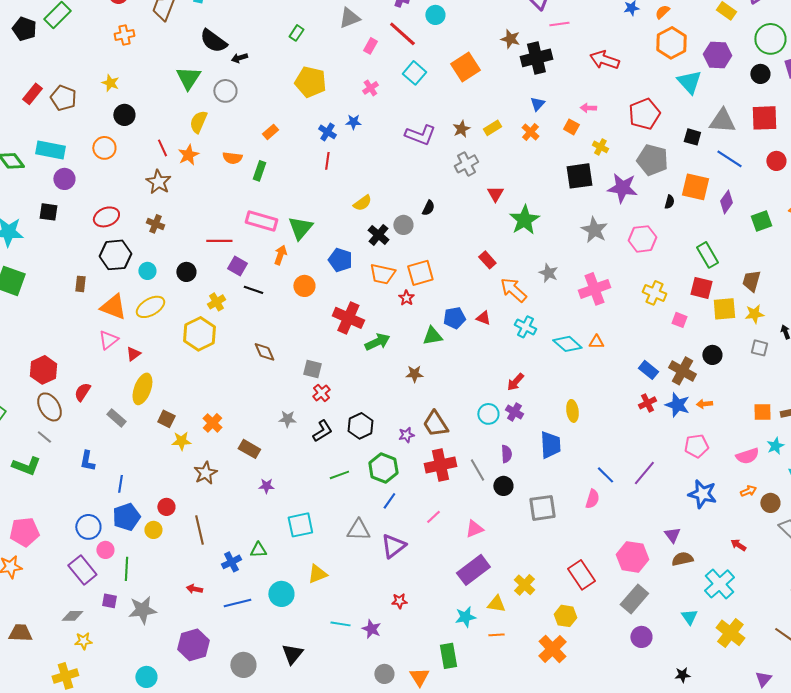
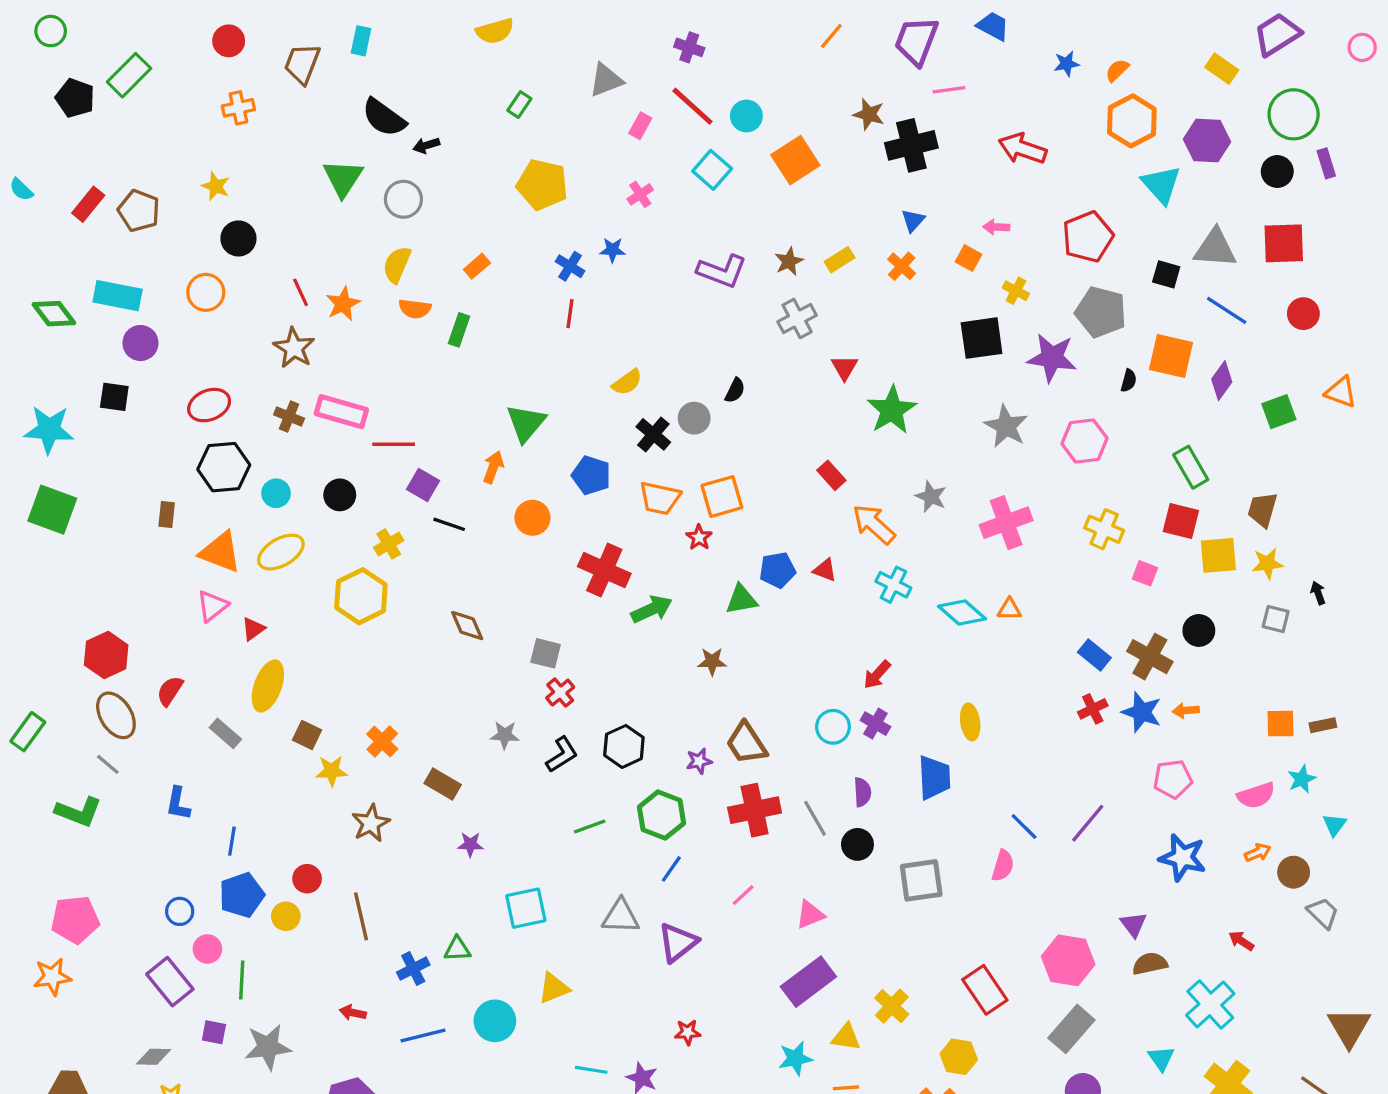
cyan circle: (435, 15) -> (746, 116), moved
yellow semicircle: (198, 122) -> (397, 265), moved
pink rectangle: (261, 221) -> (341, 412), moved
blue circle: (88, 527) -> (180, 911), size x0.7

